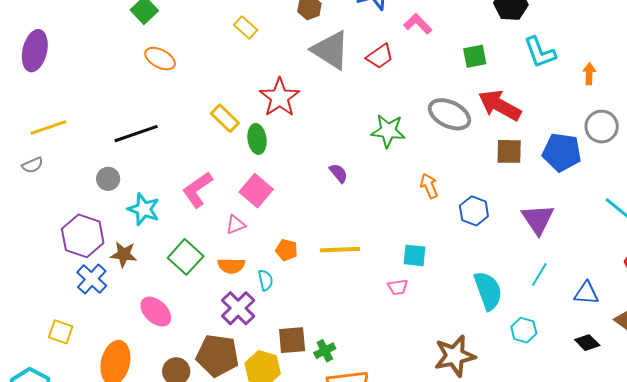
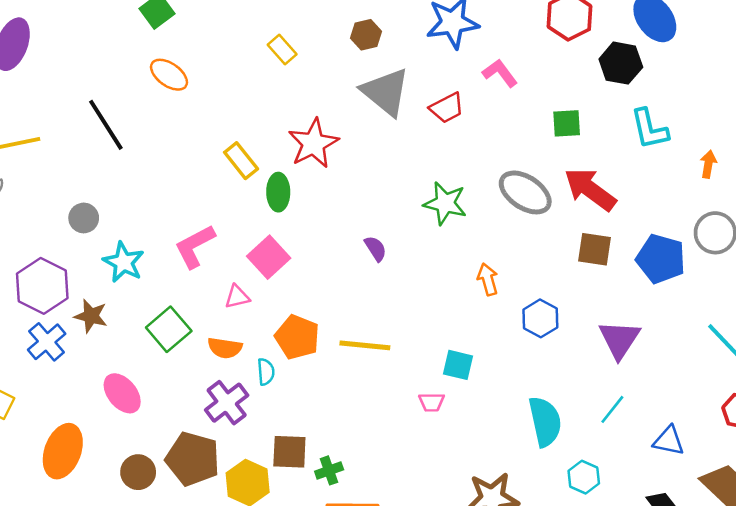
black line: (136, 134) -> (106, 125), moved, turned 69
orange pentagon: (287, 250) -> (297, 337), size x1.6

